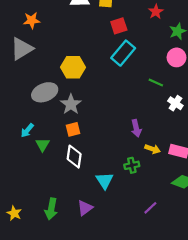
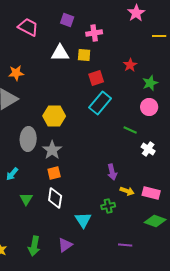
gray ellipse: (45, 92) -> (28, 139), turned -65
green triangle: (42, 145) -> (26, 199), moved
purple line: (150, 208) -> (125, 245), turned 48

